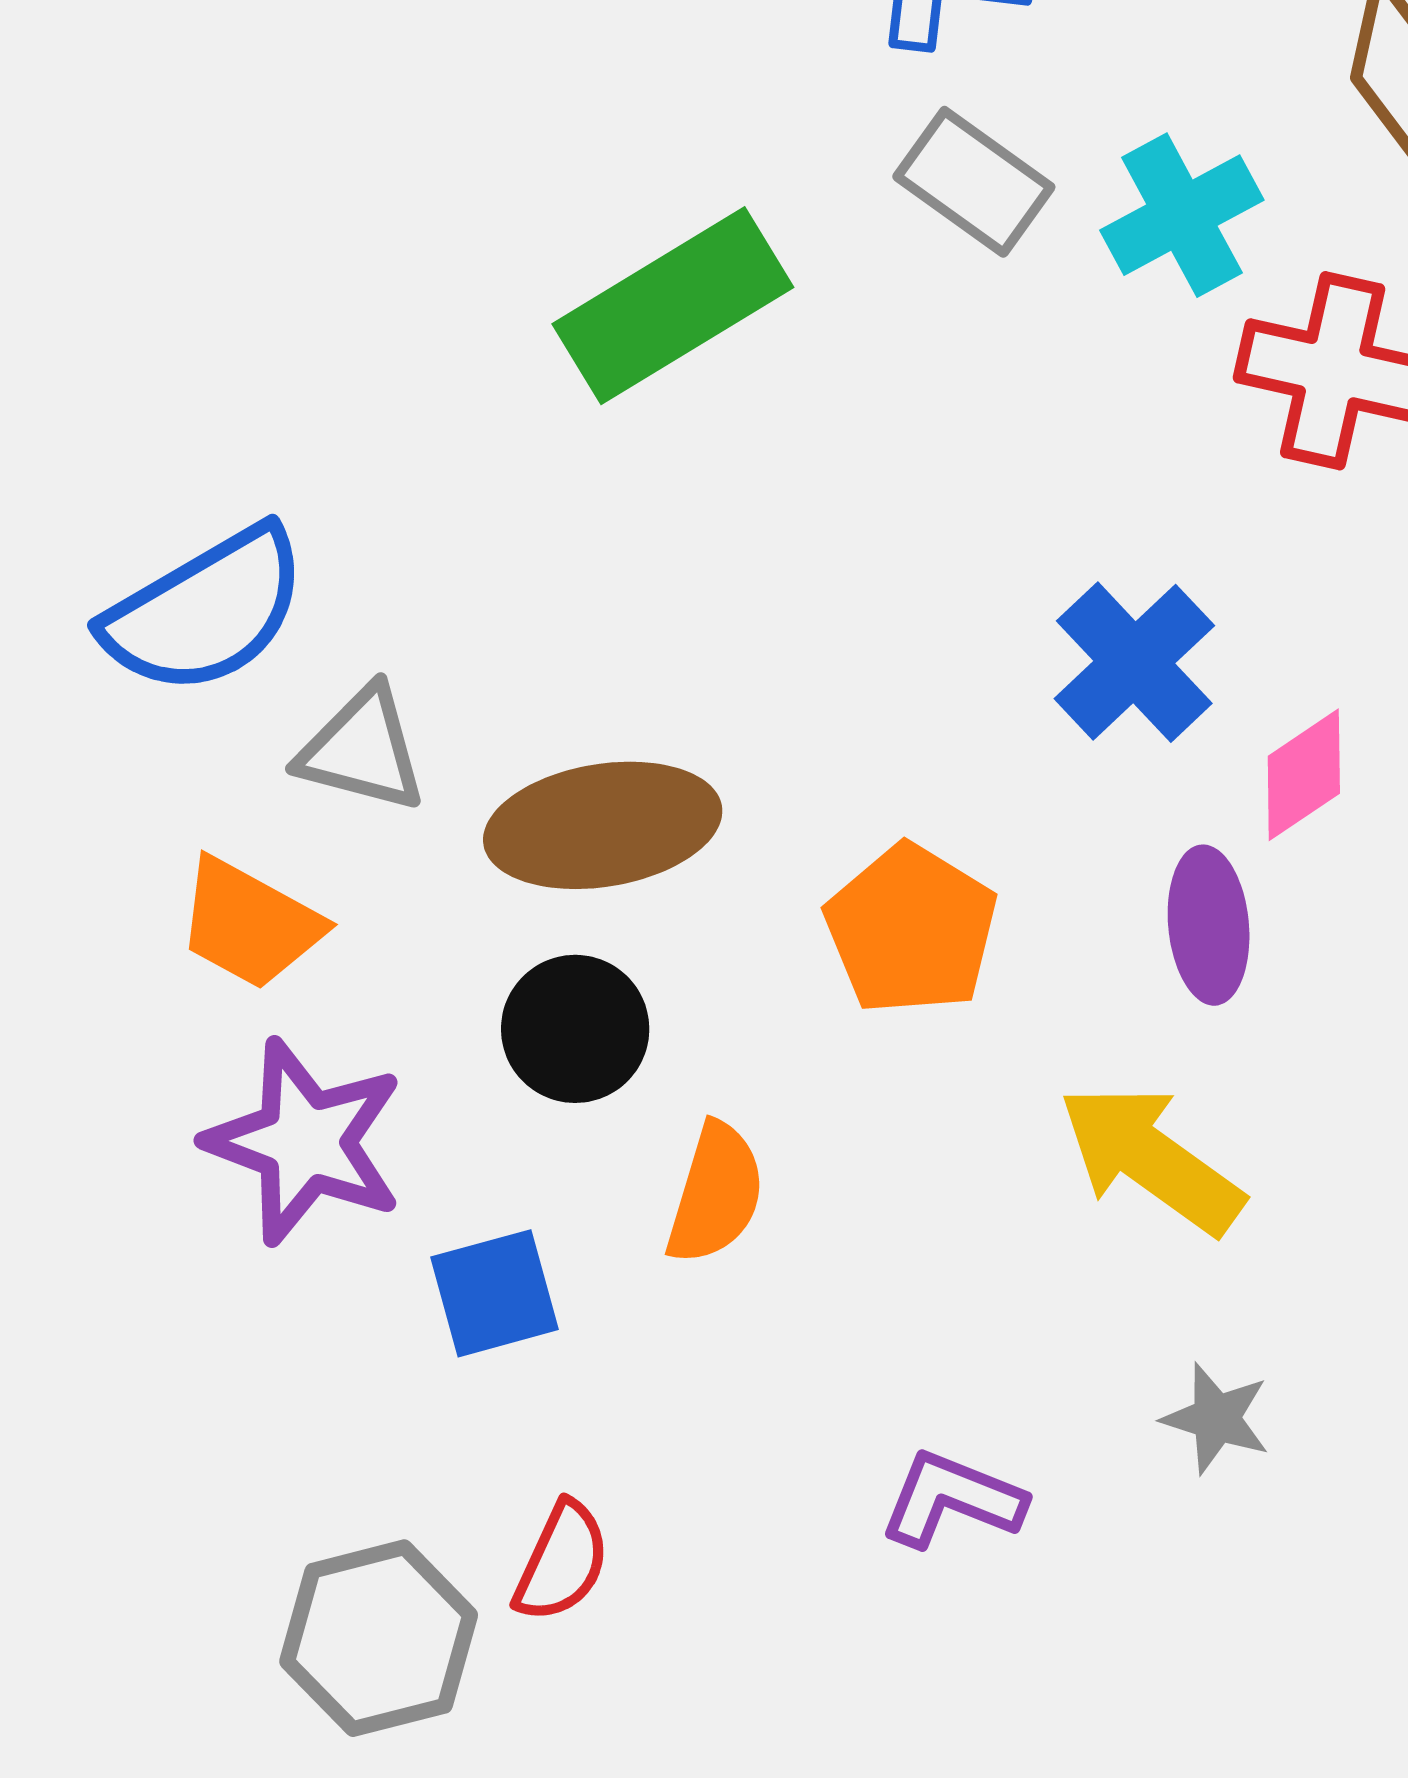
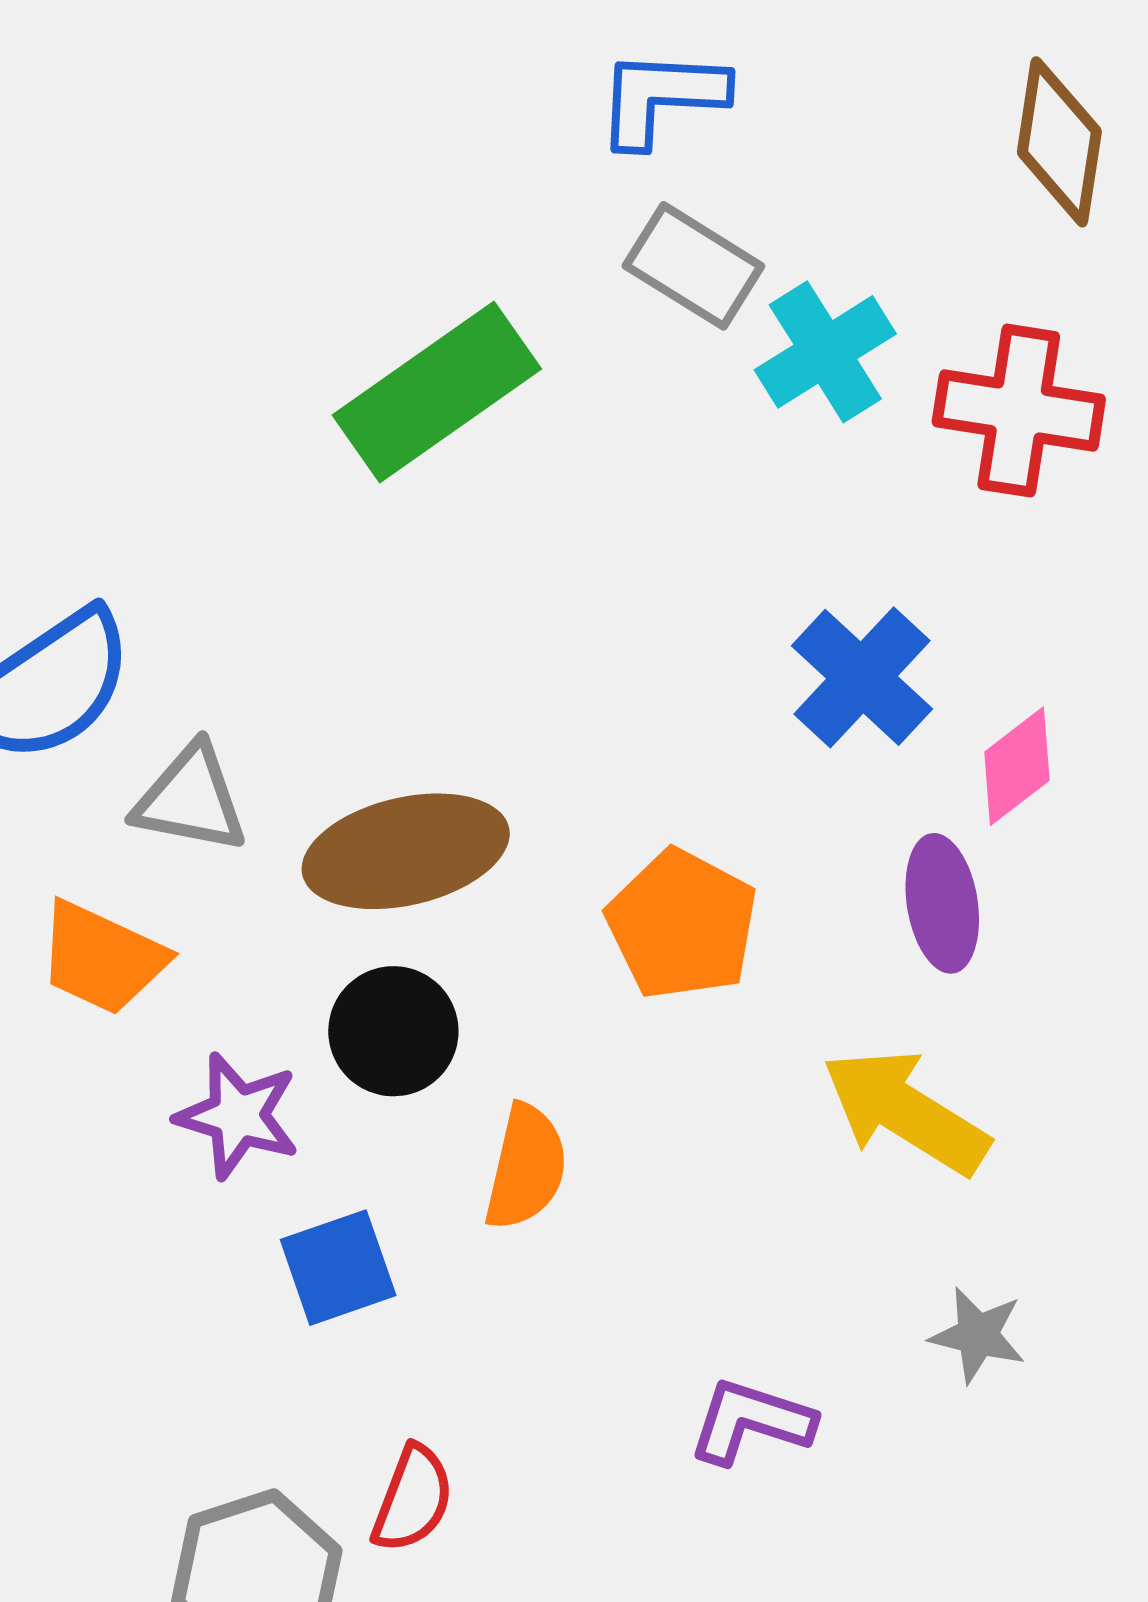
cyan cross: (1182, 215) -> (825, 352), moved
purple star: (305, 1142) -> (238, 1116), moved, size x0.7

